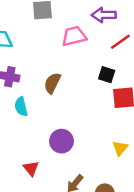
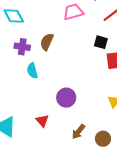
brown semicircle: (52, 83) -> (47, 42), moved

